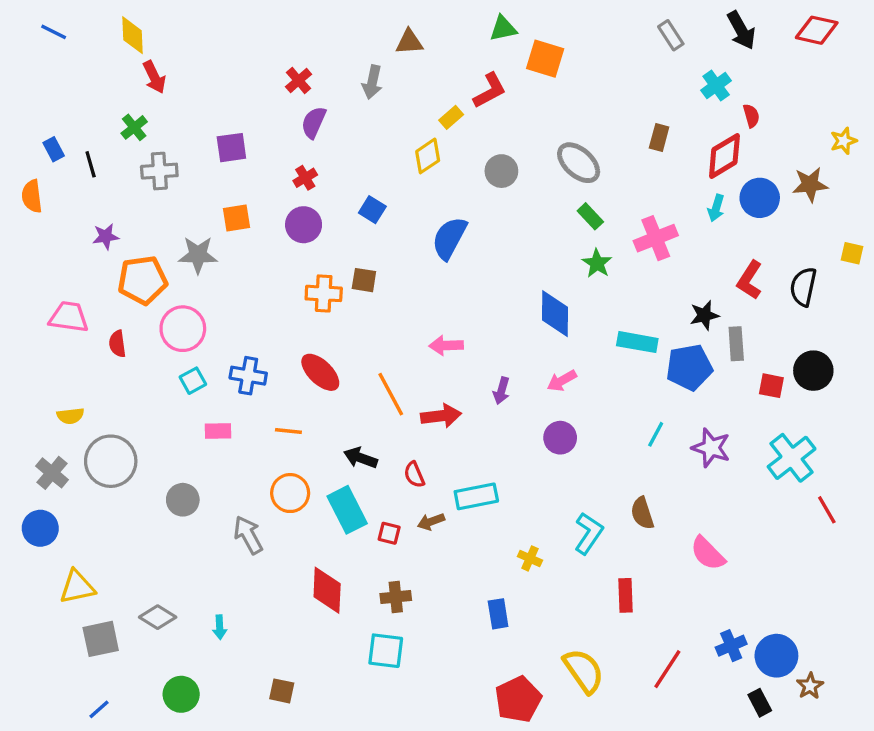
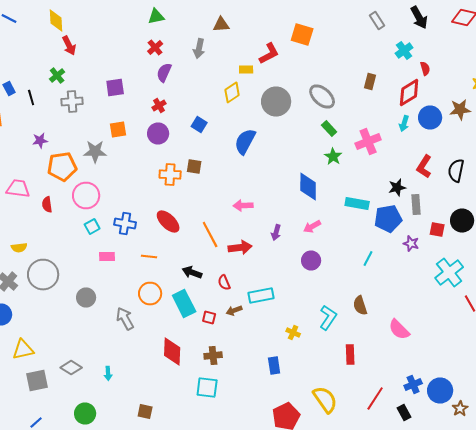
green triangle: (503, 29) -> (156, 16), moved
yellow rectangle: (451, 117) -> (246, 70), turned 40
gray circle: (501, 171) -> (276, 102), size x1.5
purple star: (711, 448) -> (411, 244), moved, size x0.7
black rectangle: (760, 703) -> (404, 412), moved

